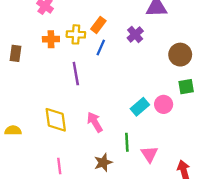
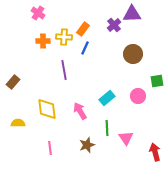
purple cross: (135, 34) -> (114, 25), moved
brown rectangle: (15, 53) -> (13, 82), moved, turned 32
brown circle: (180, 55) -> (133, 54), moved
cyan rectangle: (140, 107) -> (107, 98), moved
yellow semicircle: (13, 130) -> (18, 123), moved

